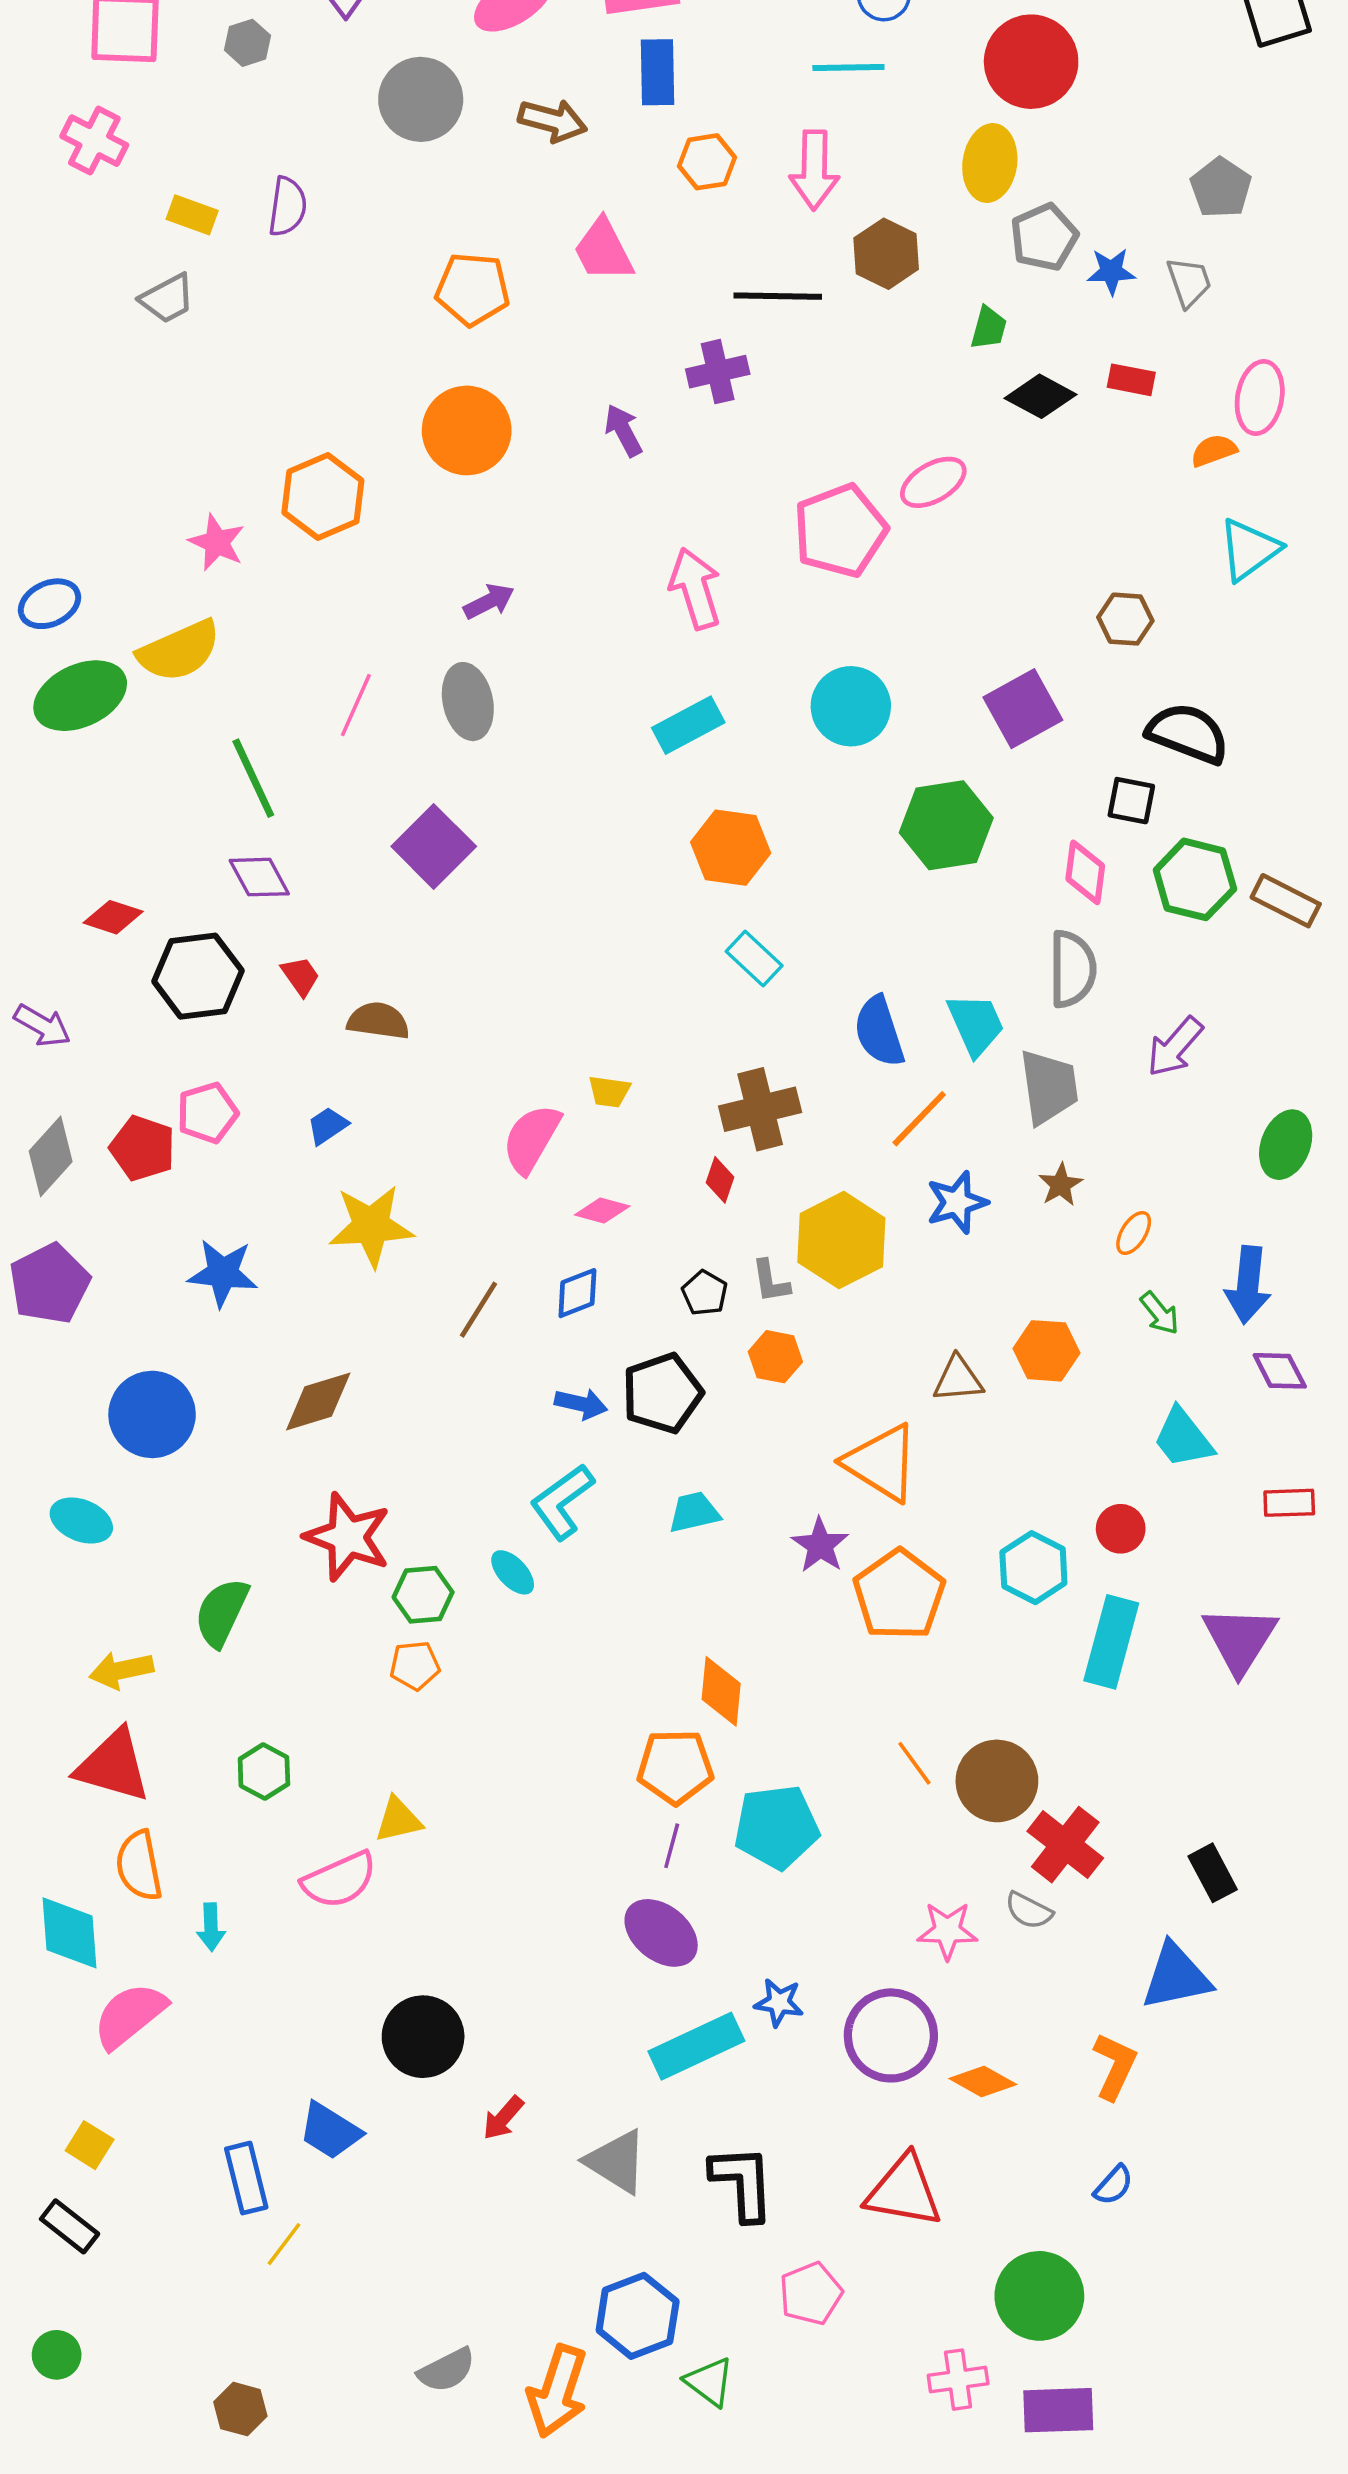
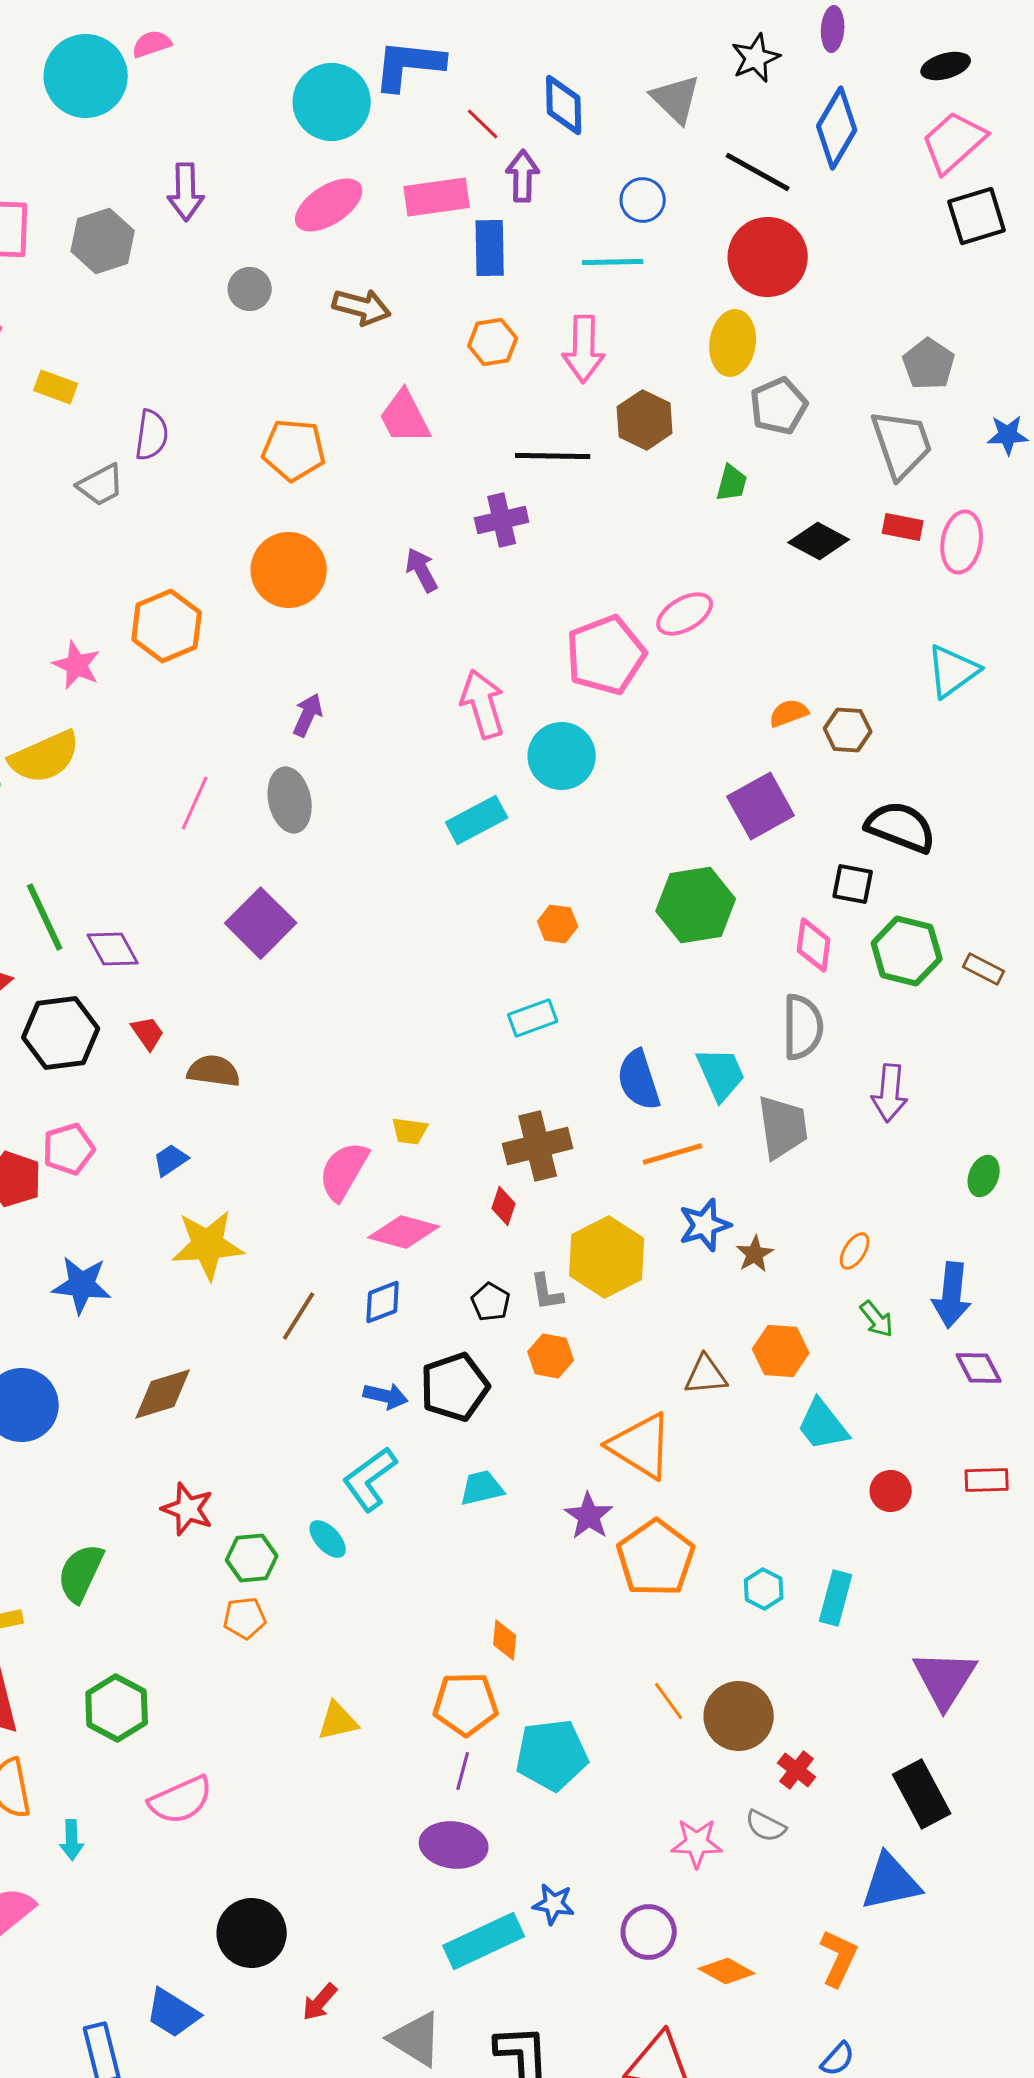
gray hexagon: (247, 43) -> (103, 241), size x1.6
blue rectangle: (658, 72) -> (490, 248), moved
gray circle: (421, 99) -> (250, 289), size x0.6
purple semicircle: (288, 207) -> (152, 435), moved
blue star: (1111, 271) -> (1008, 435), moved
gray trapezoid: (1189, 282) -> (902, 444), size x1.6
gray trapezoid: (167, 299) -> (101, 485), moved
red rectangle: (1131, 380) -> (903, 527), moved
black diamond: (1041, 396) -> (819, 541), moved
orange semicircle: (1214, 451) -> (789, 713), moved
purple arrow: (489, 601) -> (308, 715), turned -39
cyan circle: (851, 706) -> (562, 756), moved
green line: (253, 778) -> (45, 917), moved
orange hexagon: (731, 848) -> (558, 924), moved, size x0.6
brown rectangle: (1286, 901) -> (984, 969), size x0.7
cyan rectangle: (754, 958) -> (533, 1018), turned -63
purple arrow: (1175, 1047) -> (890, 1093), turned -36
orange line: (919, 1119) -> (673, 1154), turned 30
green ellipse: (1286, 1145) -> (984, 1176), size x0.7
brown star: (1061, 1185) -> (755, 1254), moved
pink diamond: (602, 1211) -> (404, 1232), size x1.5
cyan trapezoid: (1183, 1438) -> (823, 1425), moved
red circle: (1121, 1529) -> (891, 1491), moved
red star: (348, 1537) -> (188, 1509), size x0.7
cyan hexagon: (1033, 1568) -> (764, 1589), moved, size x0.7
purple triangle: (1240, 1640) -> (945, 1679), moved
cyan rectangle: (1111, 1642) -> (836, 1598), size x0.7
orange diamond: (721, 1691) -> (505, 1640), size x0.7
green hexagon: (264, 1772) -> (117, 1708), size x1.4
yellow triangle: (398, 1820) -> (338, 1721), moved
red cross: (1065, 1845) -> (797, 1770), size x0.6
black rectangle: (1213, 1873) -> (922, 1794), size x1.4
purple ellipse: (661, 1933) -> (454, 1845), turned -32
purple circle: (891, 2035) -> (649, 1932), size x0.7

